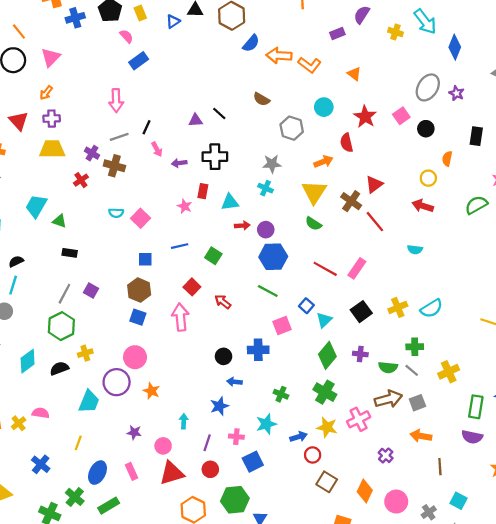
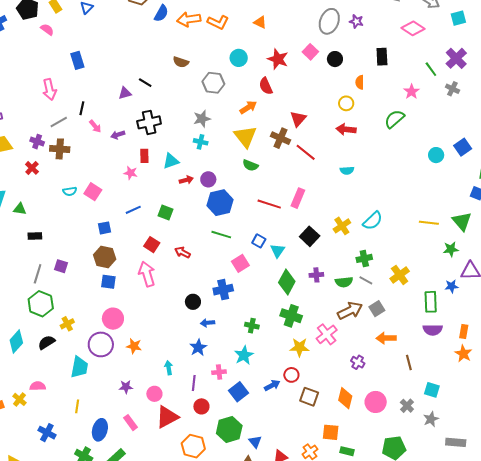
blue rectangle: (139, 61) -> (77, 60), moved, turned -60
blue arrow: (298, 437) -> (272, 385), moved

